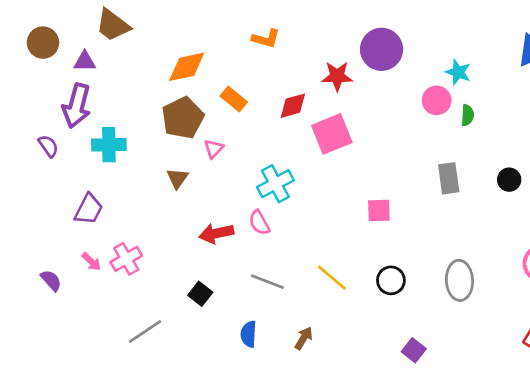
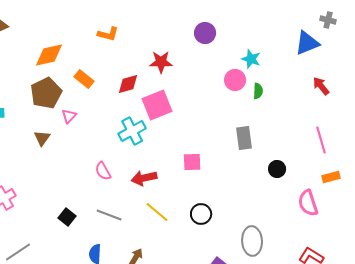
purple circle: (382, 49) -> (205, 33), moved, size x0.7
black circle: (509, 180) -> (277, 169), moved
cyan cross: (275, 184) -> (132, 131), moved
red arrow: (216, 233) -> (144, 178), moved
gray ellipse: (459, 280) -> (252, 241), moved
black square: (200, 294) -> (67, 217), moved

